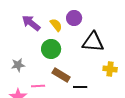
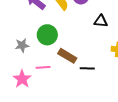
black triangle: (93, 42) -> (101, 21), size x0.6
green circle: (51, 49) -> (47, 35), moved

